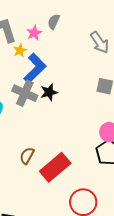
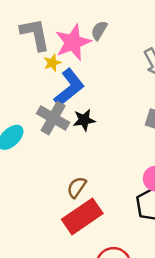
pink star: (34, 33) -> (73, 42), size x1.8
brown semicircle: (27, 156) -> (77, 187), moved

